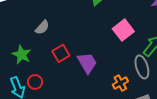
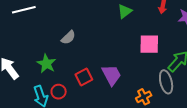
pink square: (123, 30) -> (149, 44), turned 35
red square: (61, 53) -> (84, 77), moved

